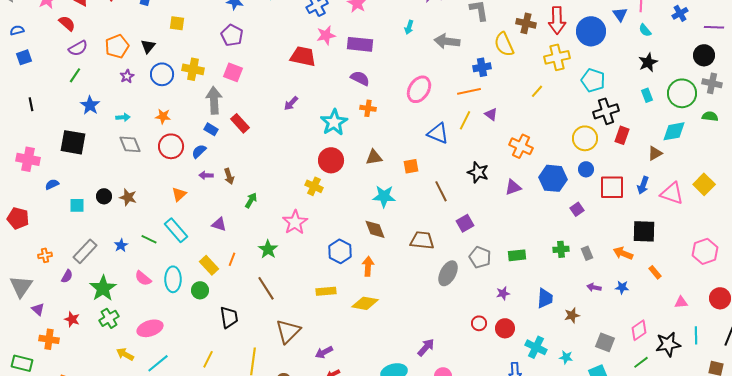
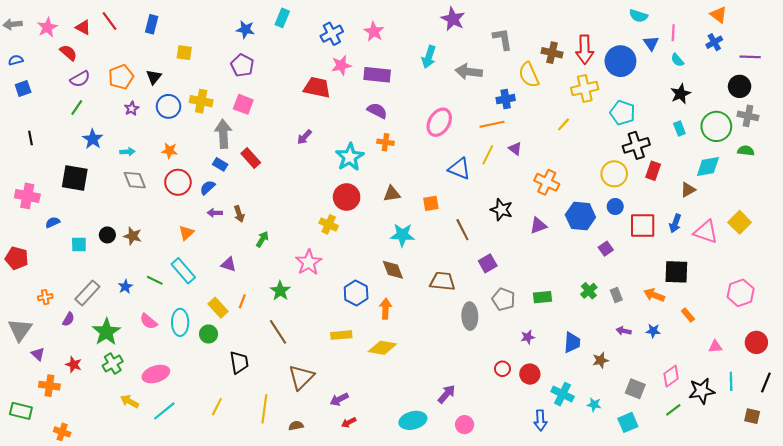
cyan arrow: (409, 27) -> (429, 57), size x1.5
green cross: (561, 249) -> (589, 291), turned -35
gray ellipse: (448, 273) -> (470, 316), turned -30

